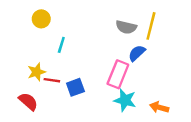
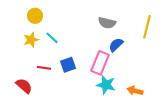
yellow line: (151, 26) -> (147, 27), moved
cyan line: (61, 45) -> (52, 38), turned -64
yellow star: (37, 72) -> (31, 40), moved
blue square: (75, 87) -> (68, 65), moved

